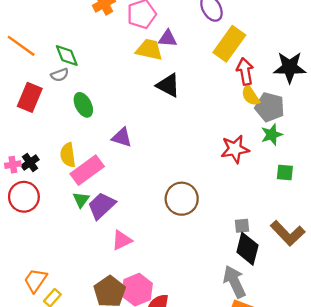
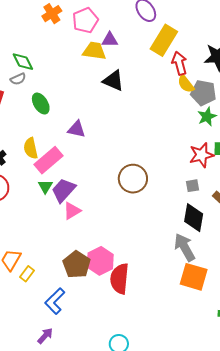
red star: (235, 149) -> (202, 155), moved
gray square: (242, 226) -> (193, 186), moved
pink triangle: (122, 240) -> (72, 211), moved

